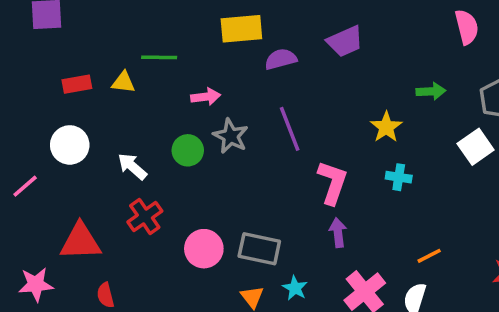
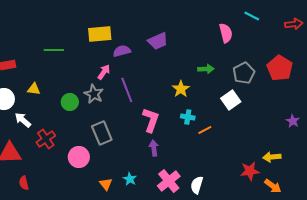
yellow triangle: (123, 82) -> (34, 89), moved
pink arrow: (206, 97) -> (104, 72), moved, turned -49
white arrow: (132, 166) -> (23, 120), moved
gray rectangle: (259, 249) -> (102, 133), moved, turned 55
orange line: (429, 256) -> (205, 130), moved

